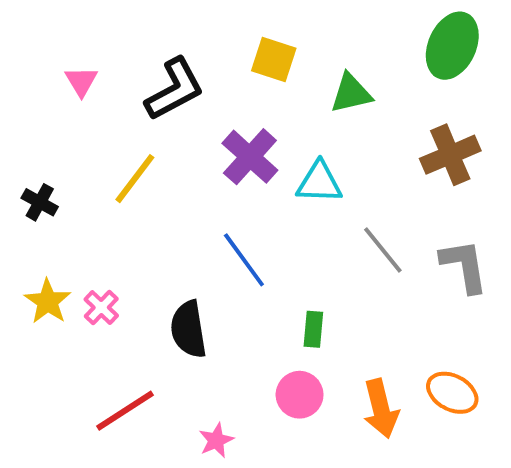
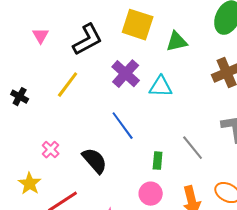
yellow square: (274, 60) -> (138, 25), size x1.4
gray line: (383, 250) -> (193, 148), moved
yellow star: (48, 301) -> (30, 184), moved
black semicircle: (188, 329) -> (95, 161), turned 148

